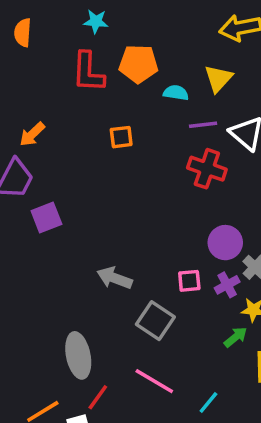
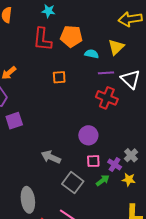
purple circle: (225, 243) -> (88, 135), moved
purple cross: (227, 285) -> (115, 165), turned -32
green arrow: (236, 337) -> (103, 180), moved

